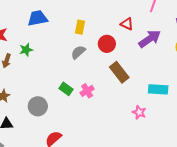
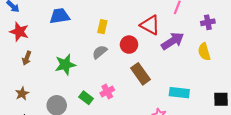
red triangle: (127, 24) -> (150, 25), size x1.5
green star: (26, 50) -> (65, 65), moved, size x1.5
green rectangle: (66, 89) -> (86, 98), moved

